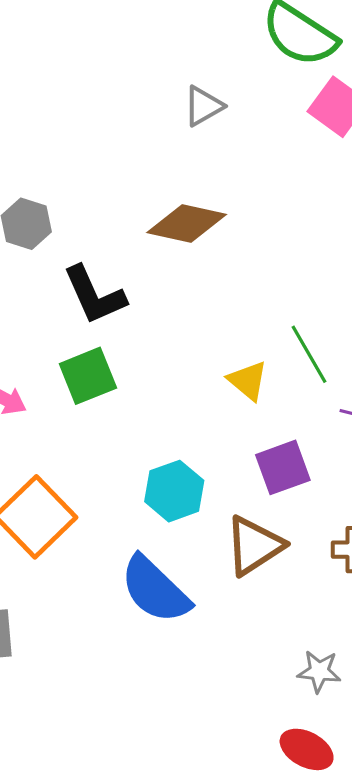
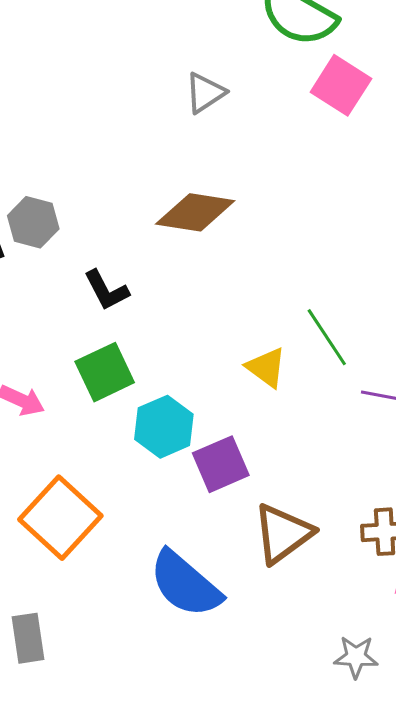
black L-shape: (94, 295) -> (106, 290), size x0.7
purple square: (283, 467) -> (221, 464), moved
cyan hexagon: (174, 491) -> (164, 427), moved

